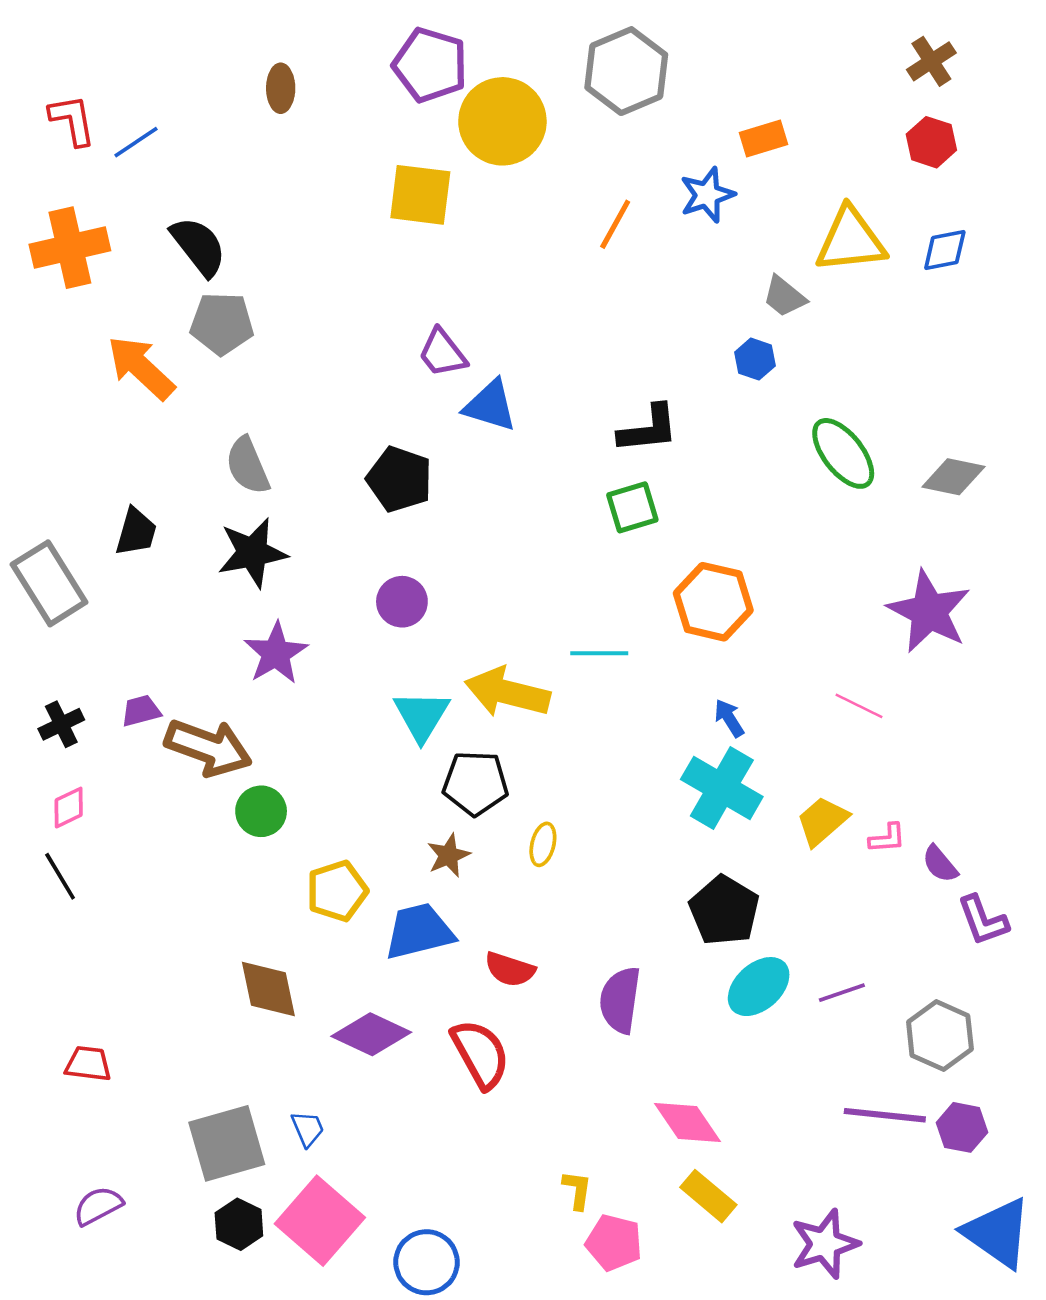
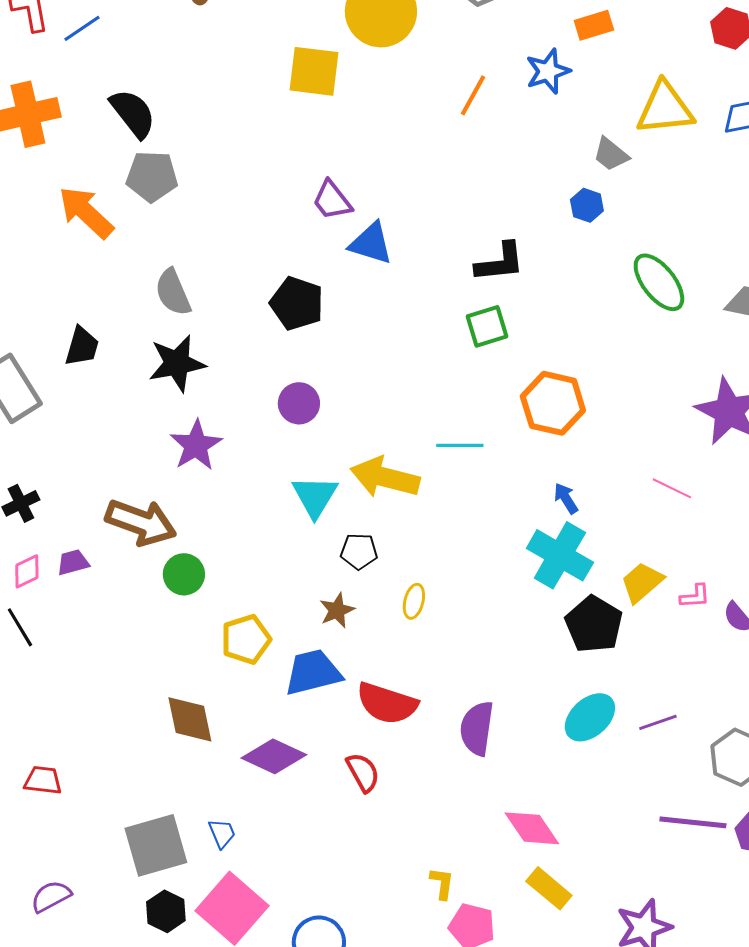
purple trapezoid: (141, 711) -> (73, 562), moved
black pentagon: (475, 783) -> (359, 551), size x0.7
black pentagon: (724, 911) -> (594, 624), moved
red semicircle: (510, 969) -> (387, 703), size x1.5
red semicircle: (480, 1054) -> (363, 772), size x0.7

